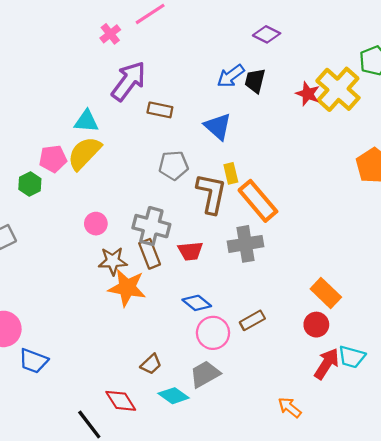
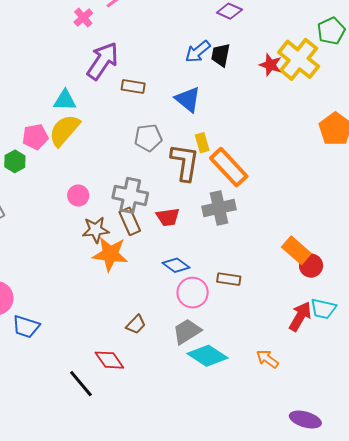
brown rectangle: (252, 320) -> (229, 279), turned 40
red circle: (316, 325) -> (311, 266), moved
cyan diamond: (174, 396) -> (207, 356), moved, size x1.4

